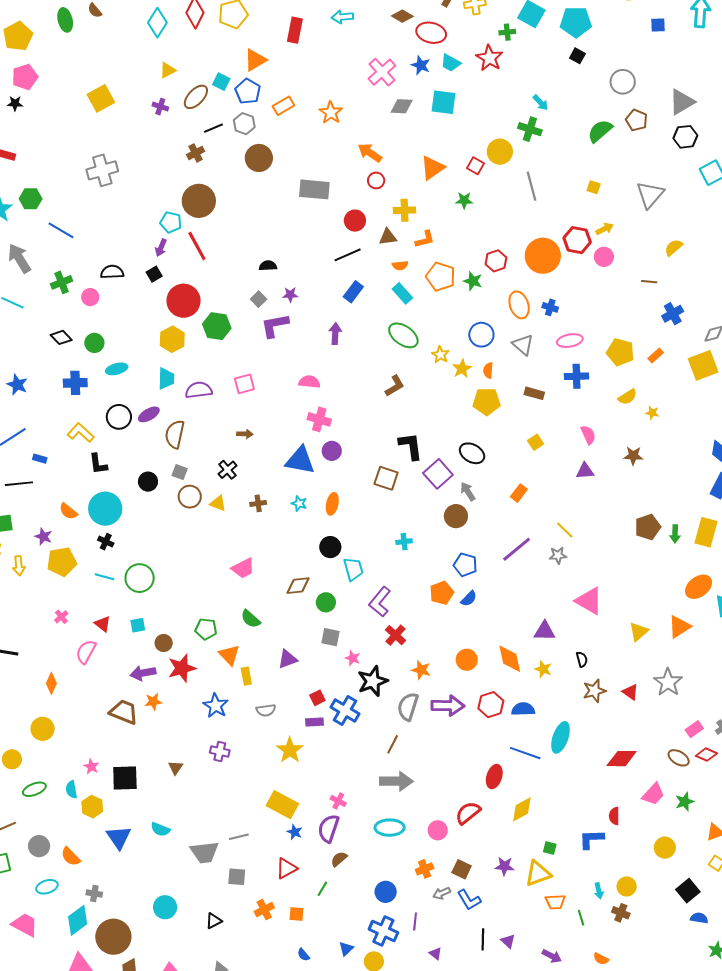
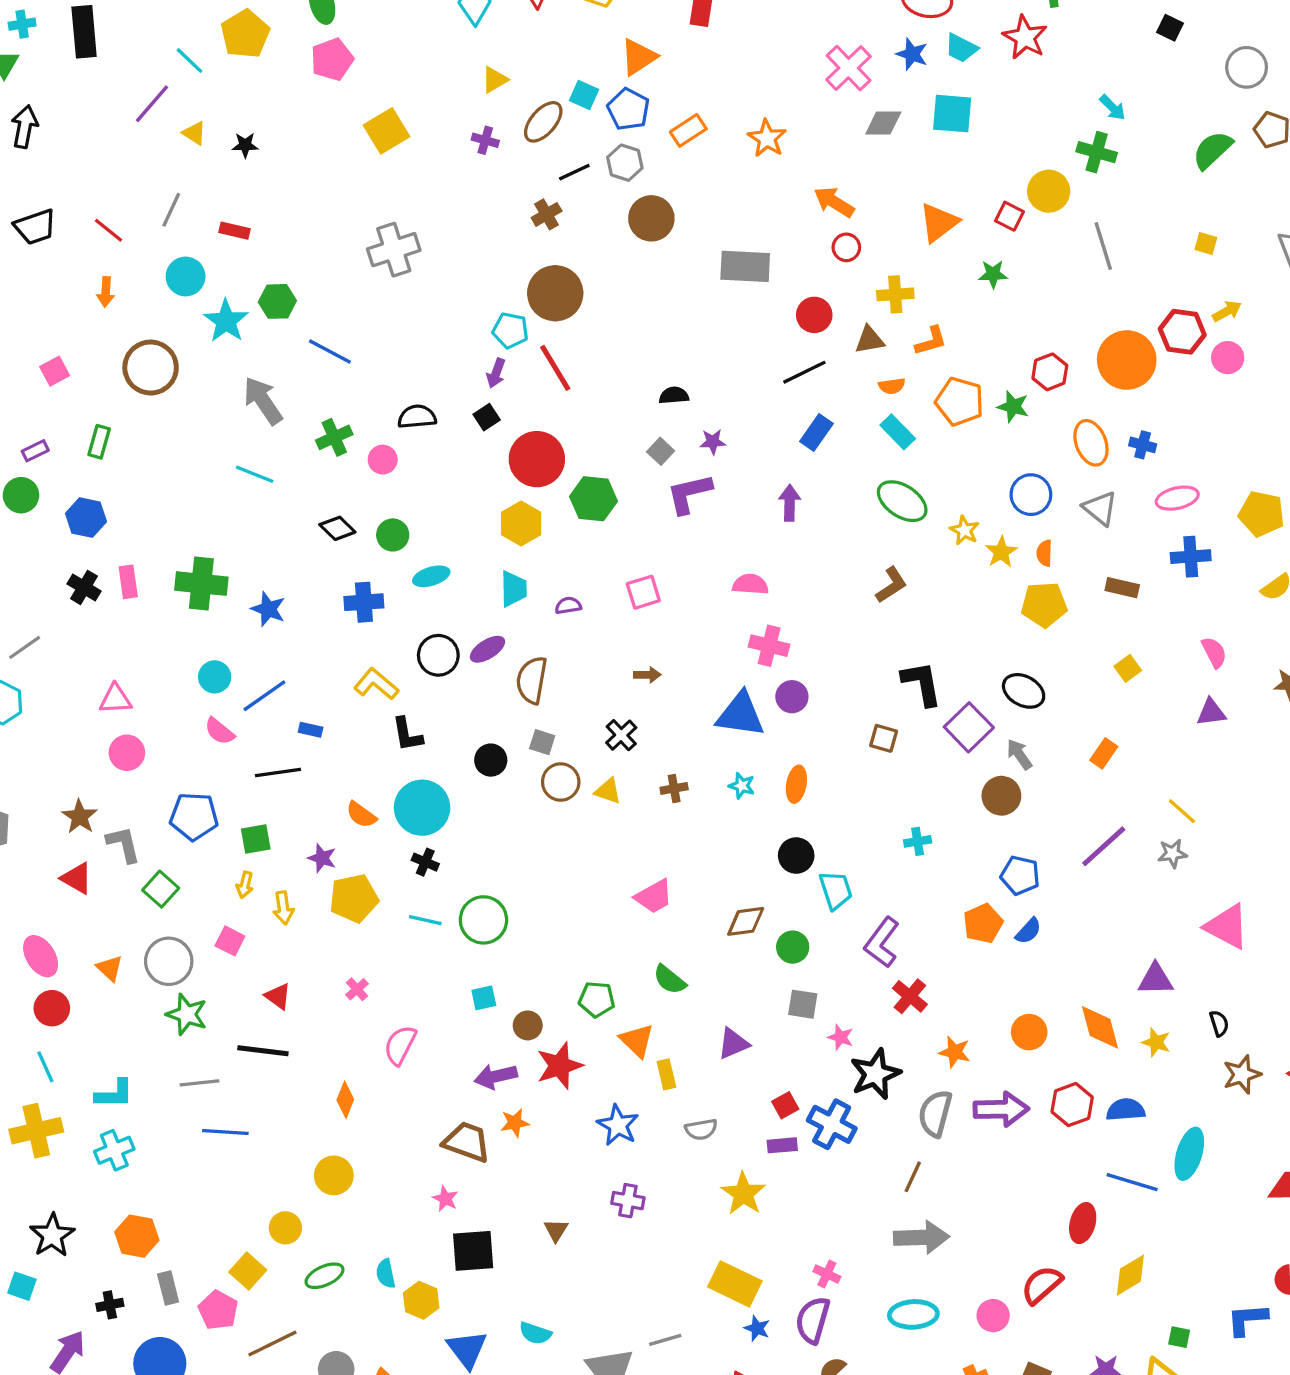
pink pentagon: (25, 77) -> (332, 59), moved
purple semicircle: (199, 390) -> (568, 606), size x0.6
brown square: (386, 478) -> (884, 738), size x0.7
red triangle: (103, 624) -> (278, 996), moved
pink star: (91, 767) -> (445, 1199), moved

